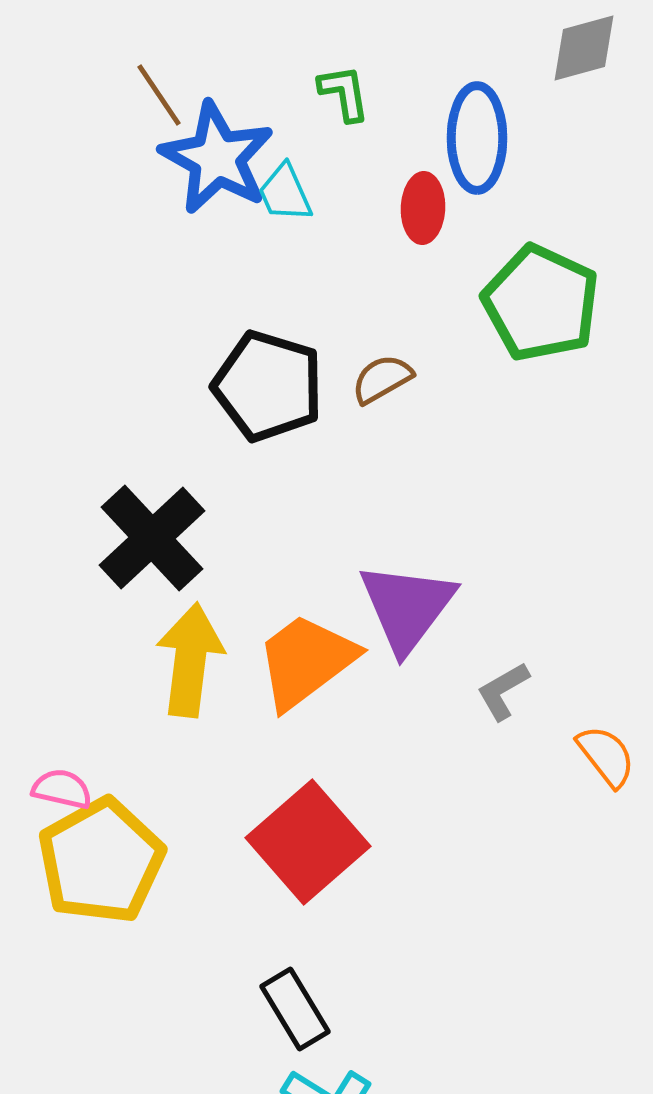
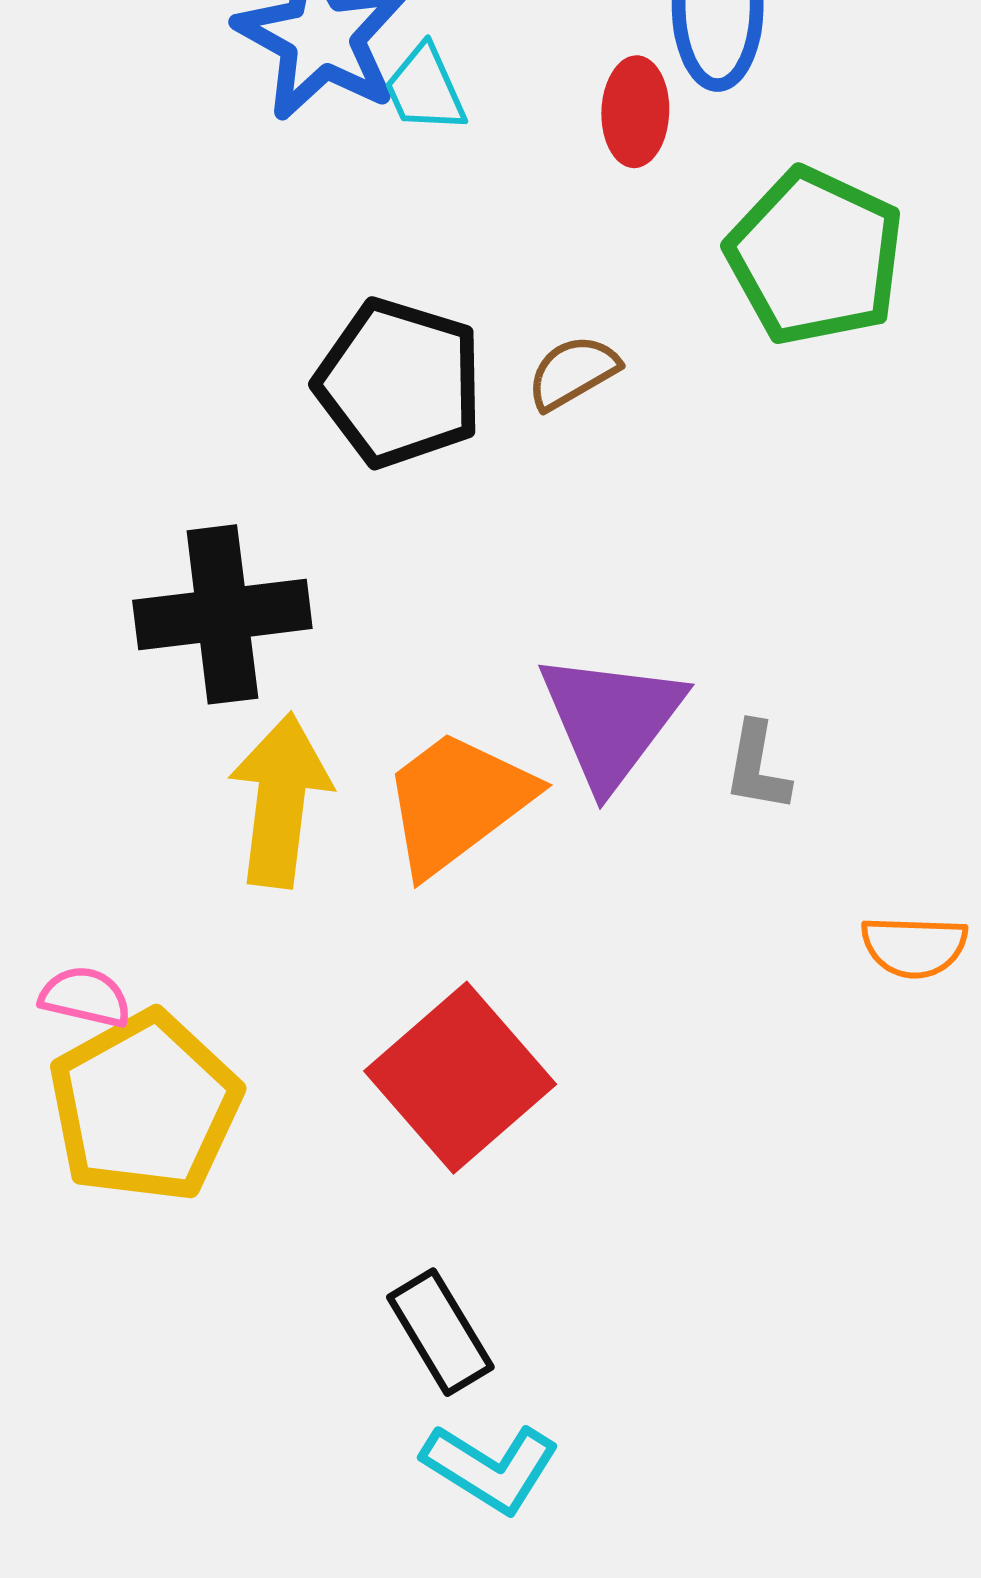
black cross: (152, 538) -> (222, 614), turned 36
gray L-shape: (503, 691) -> (757, 767), moved, turned -50
orange semicircle: (606, 756) -> (914, 947), turned 130

